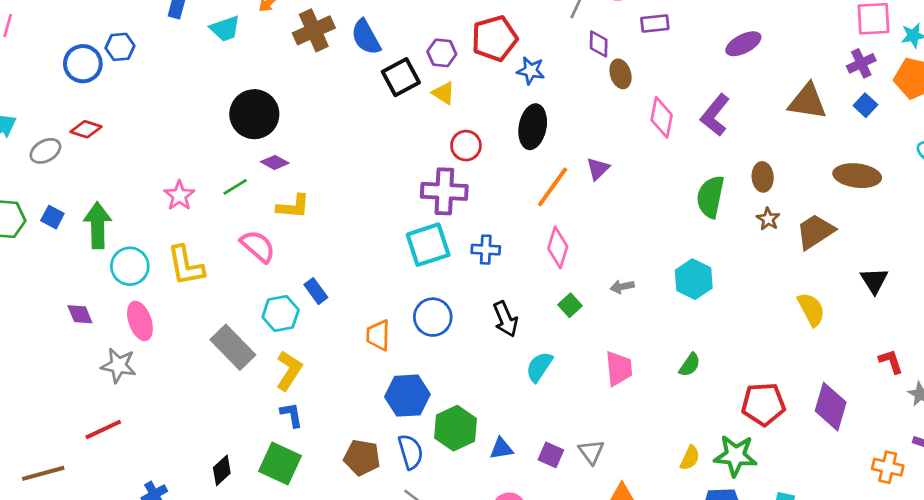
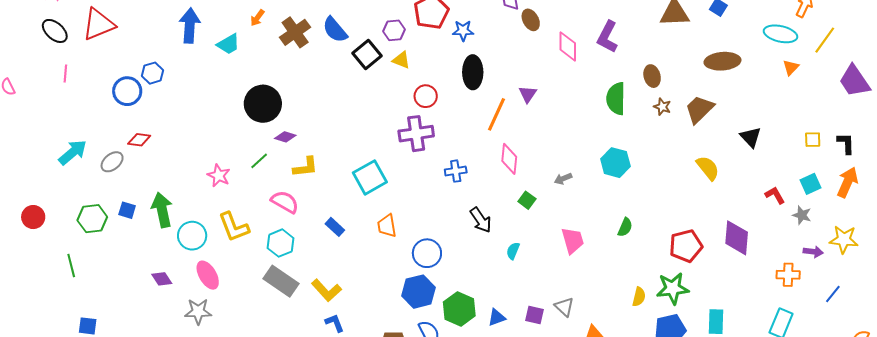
cyan square: (428, 245) -> (370, 177), moved
cyan hexagon: (281, 313) -> (280, 243), moved
blue circle: (433, 317) -> (427, 253), moved
orange trapezoid: (378, 335) -> (387, 226), moved
cyan semicircle: (539, 367) -> (513, 251), size x0.7
yellow L-shape: (289, 371) -> (326, 290), turned 116

